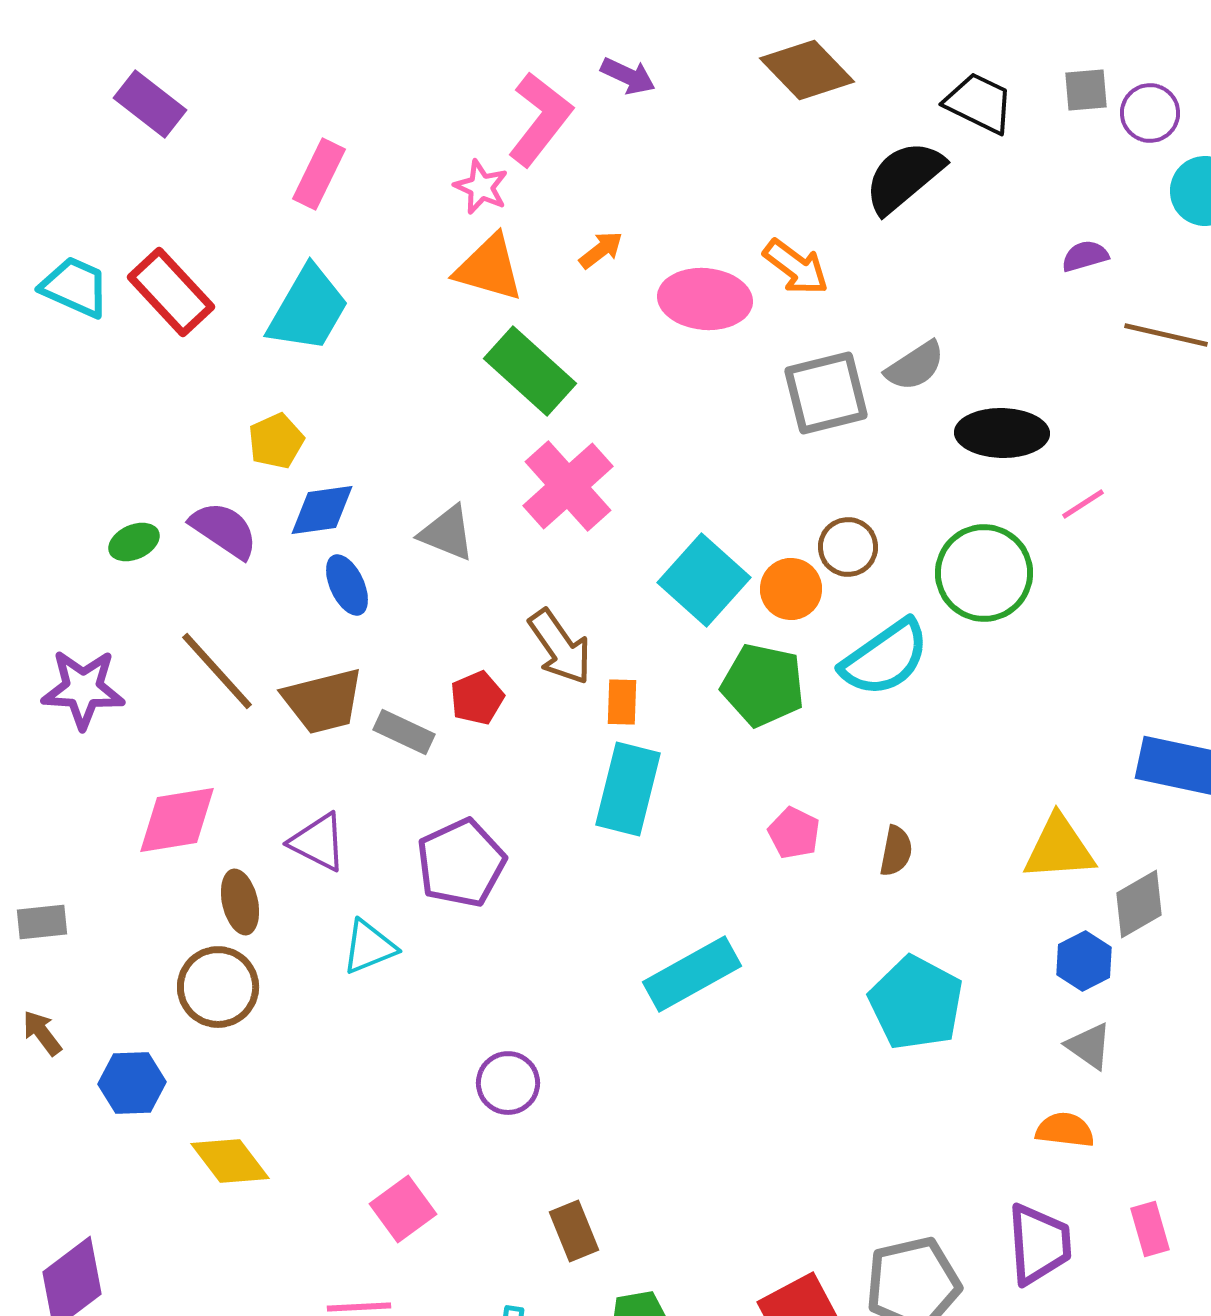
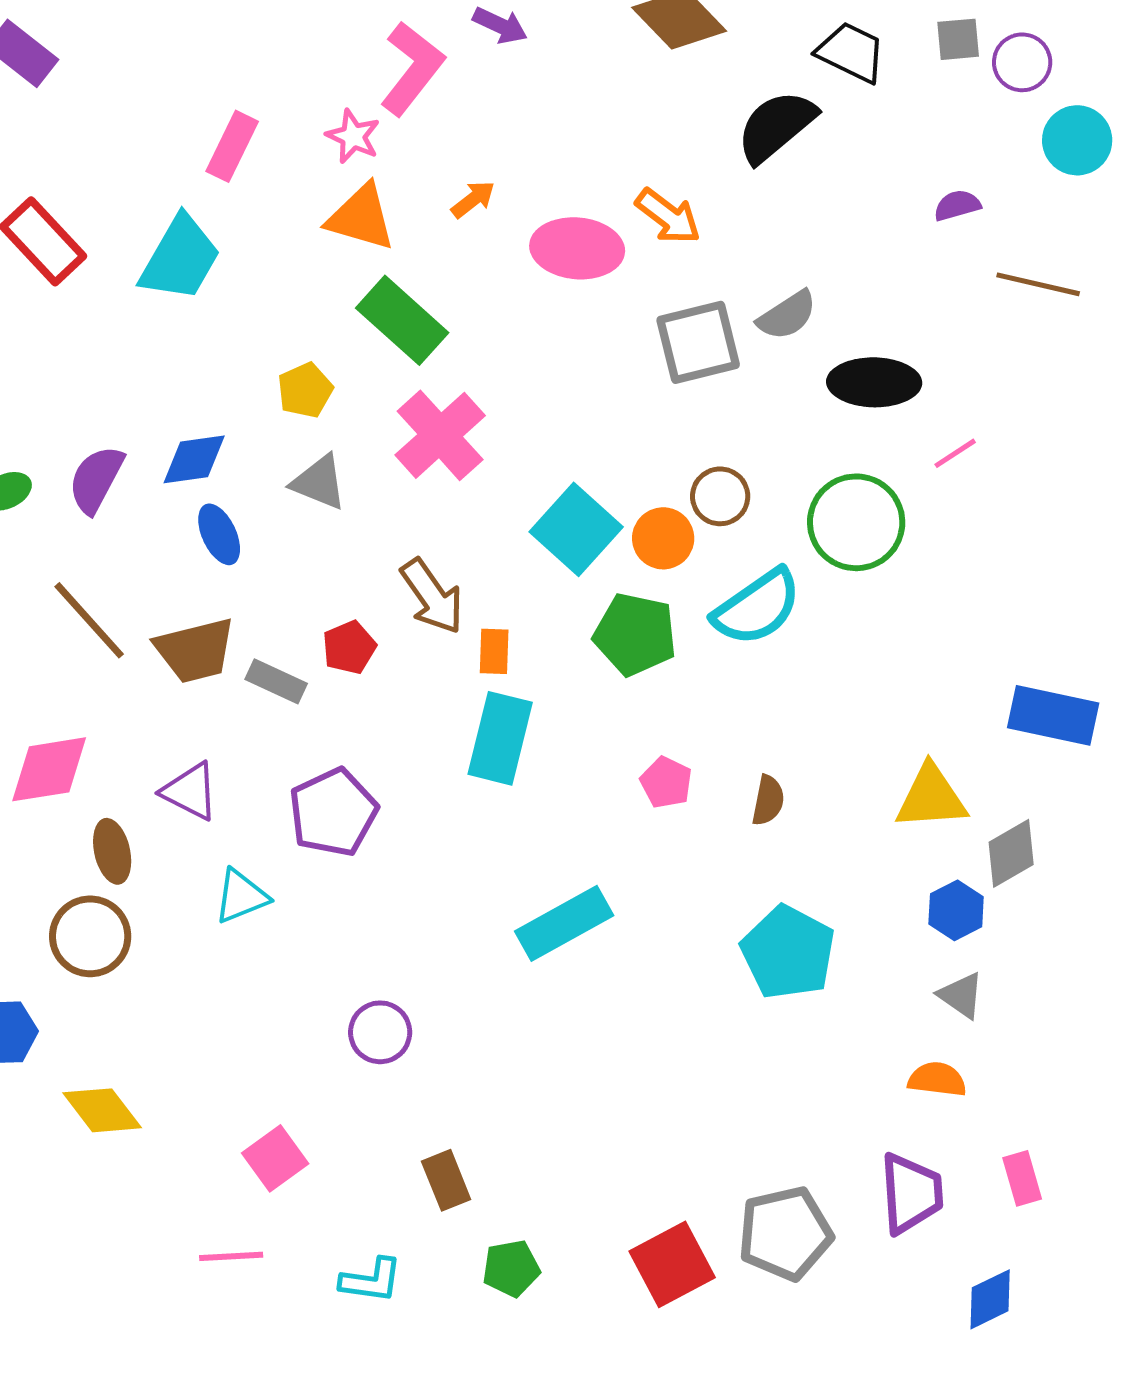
pink rectangle: (319, 174) -> (232, 146), moved
yellow pentagon: (276, 441) -> (305, 390), moved
purple semicircle: (224, 530) -> (96, 479), turned -96

